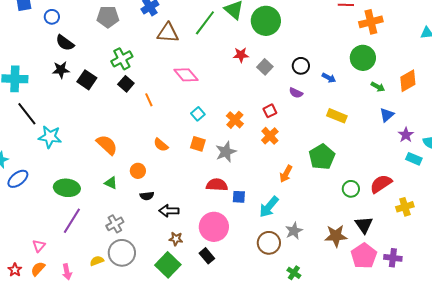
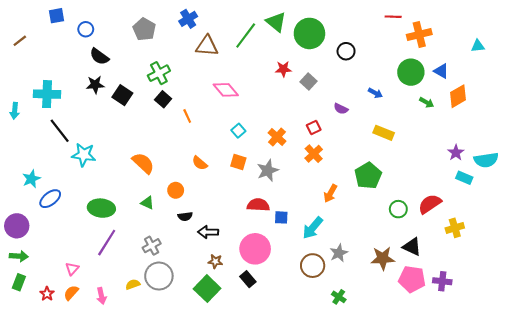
gray pentagon: (108, 17) -> (144, 29), turned 30
black circle: (301, 66) -> (346, 51), moved
blue triangle: (387, 115) -> (441, 71), moved, turned -49
black triangle: (364, 225) -> (412, 247), turned -30
pink pentagon: (364, 256) -> (412, 279), turned -30

